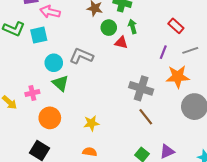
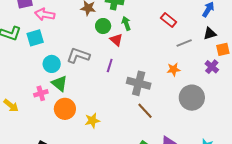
red triangle: (121, 43) -> (116, 40), turned 32
purple line: (163, 52) -> (110, 65), moved
orange star: (178, 77) -> (174, 69), size x0.6
pink cross: (32, 93) -> (41, 93), moved
orange circle: (50, 118) -> (65, 109), moved

